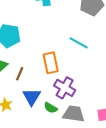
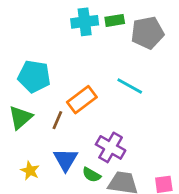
orange rectangle: (51, 63) -> (82, 100), moved, turned 65
brown line: (20, 74) -> (57, 120), moved

